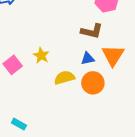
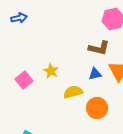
orange circle: (93, 83) -> (97, 108), moved

